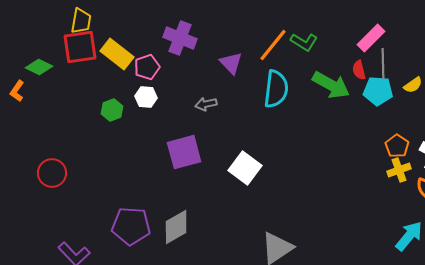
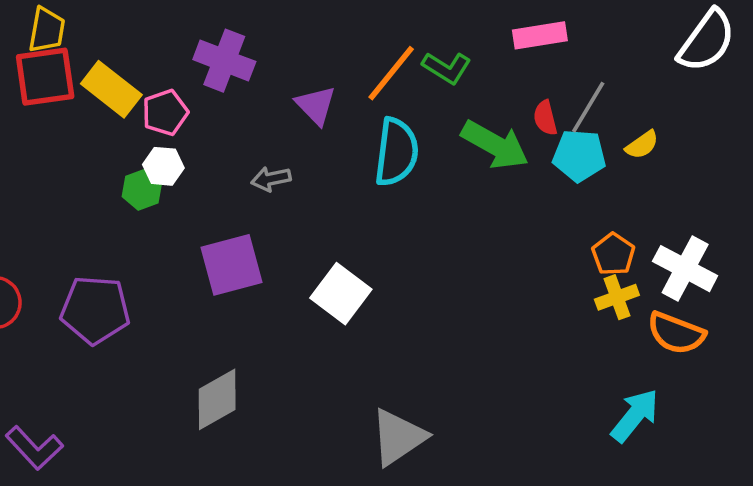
pink rectangle: (371, 38) -> (540, 35), moved, turned 36
gray line: (383, 64) -> (588, 107), turned 32
green hexagon: (112, 110) -> (142, 190), moved
purple pentagon: (131, 226) -> (95, 310), moved

